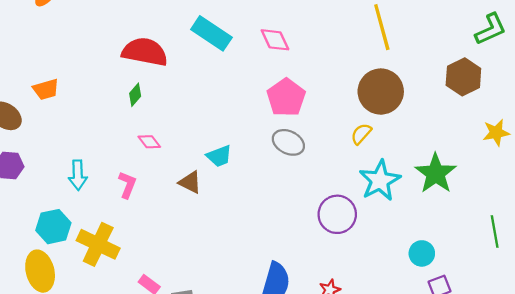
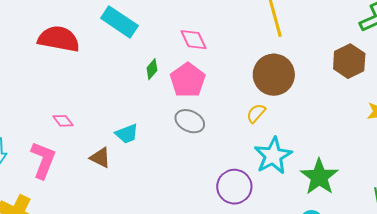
pink diamond: (275, 40) -> (194, 40), moved
green diamond: (135, 95) -> (152, 69), moved
green star: (436, 173) -> (319, 177), moved
pink L-shape: (127, 185) -> (43, 160), size x1.5

